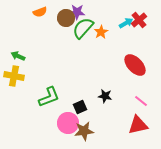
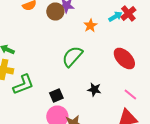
green semicircle: (83, 28) -> (72, 56), moved
green L-shape: (49, 97) -> (23, 84), moved
black square: (80, 107) -> (56, 96), moved

